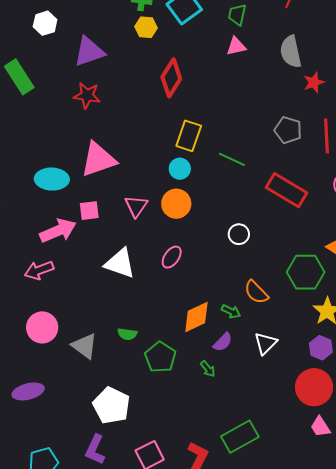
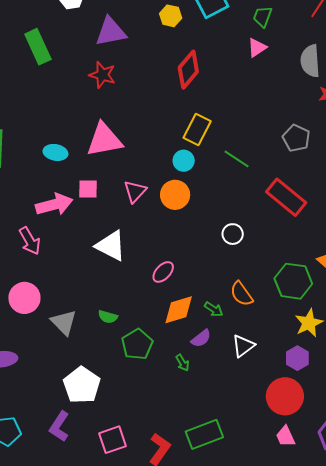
pink triangle: (236, 46) -> (257, 48), turned -30
cyan ellipse: (52, 179) -> (55, 152), size x0.7
pink ellipse: (172, 257) -> (163, 272), moved
pink arrow: (39, 270) -> (30, 241), turned -108

